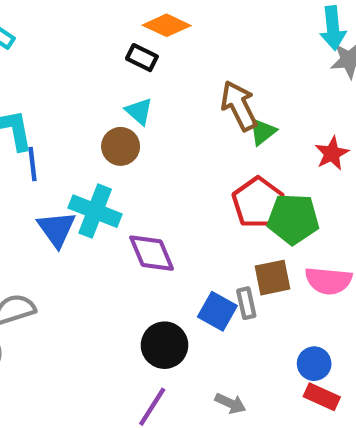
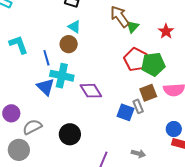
blue line: (32, 164) -> (46, 58), moved
black circle: (164, 345) -> (70, 134), moved

